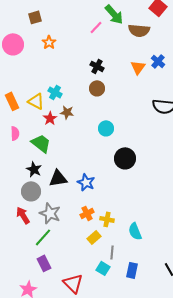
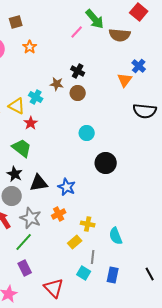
orange triangle: (138, 67) -> (125, 80), moved
brown star: (67, 112) -> (57, 84), moved
orange cross: (87, 213) -> (59, 214), moved

